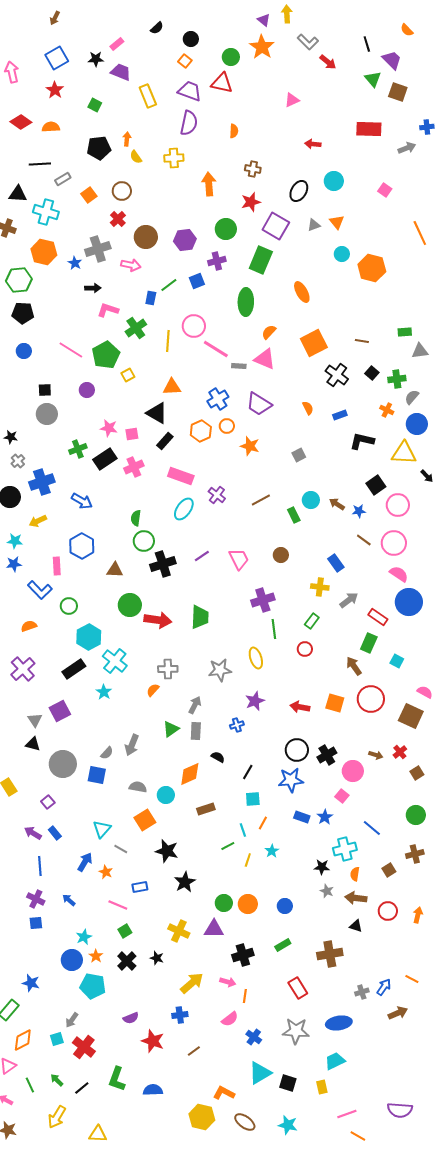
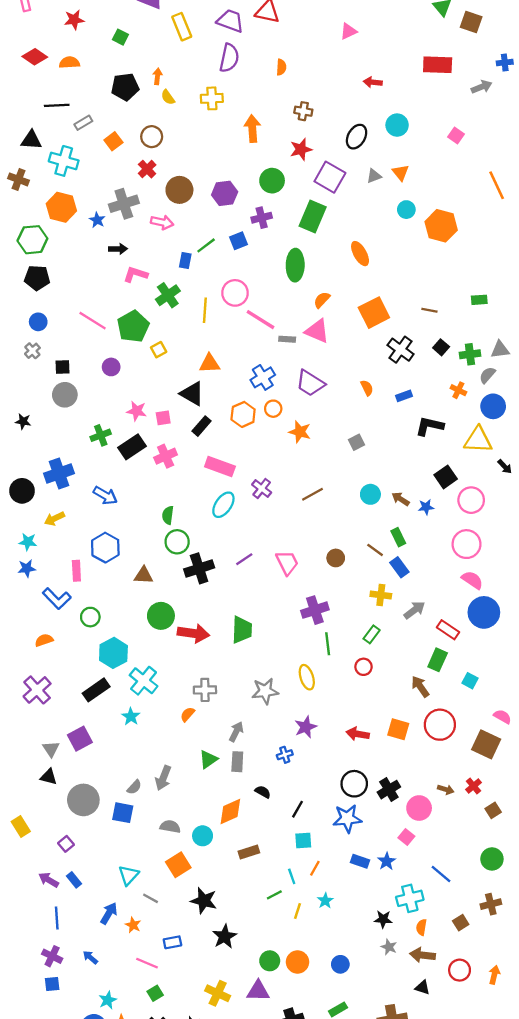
red star: (55, 90) -> (74, 20), turned 30
gray triangle: (420, 351) -> (500, 350), moved
gray cross: (18, 461) -> (32, 351), moved
green rectangle: (294, 515) -> (398, 537), moved
brown line: (364, 540) -> (375, 550), moved

